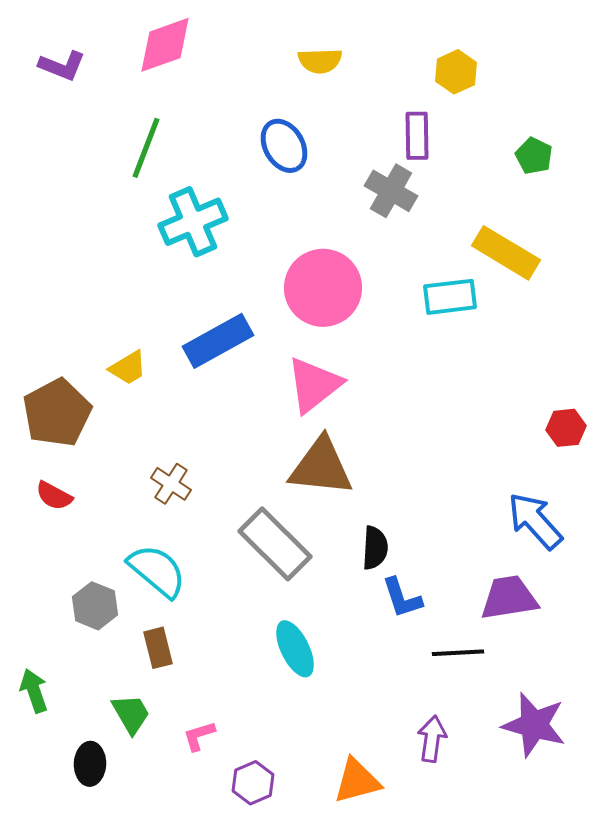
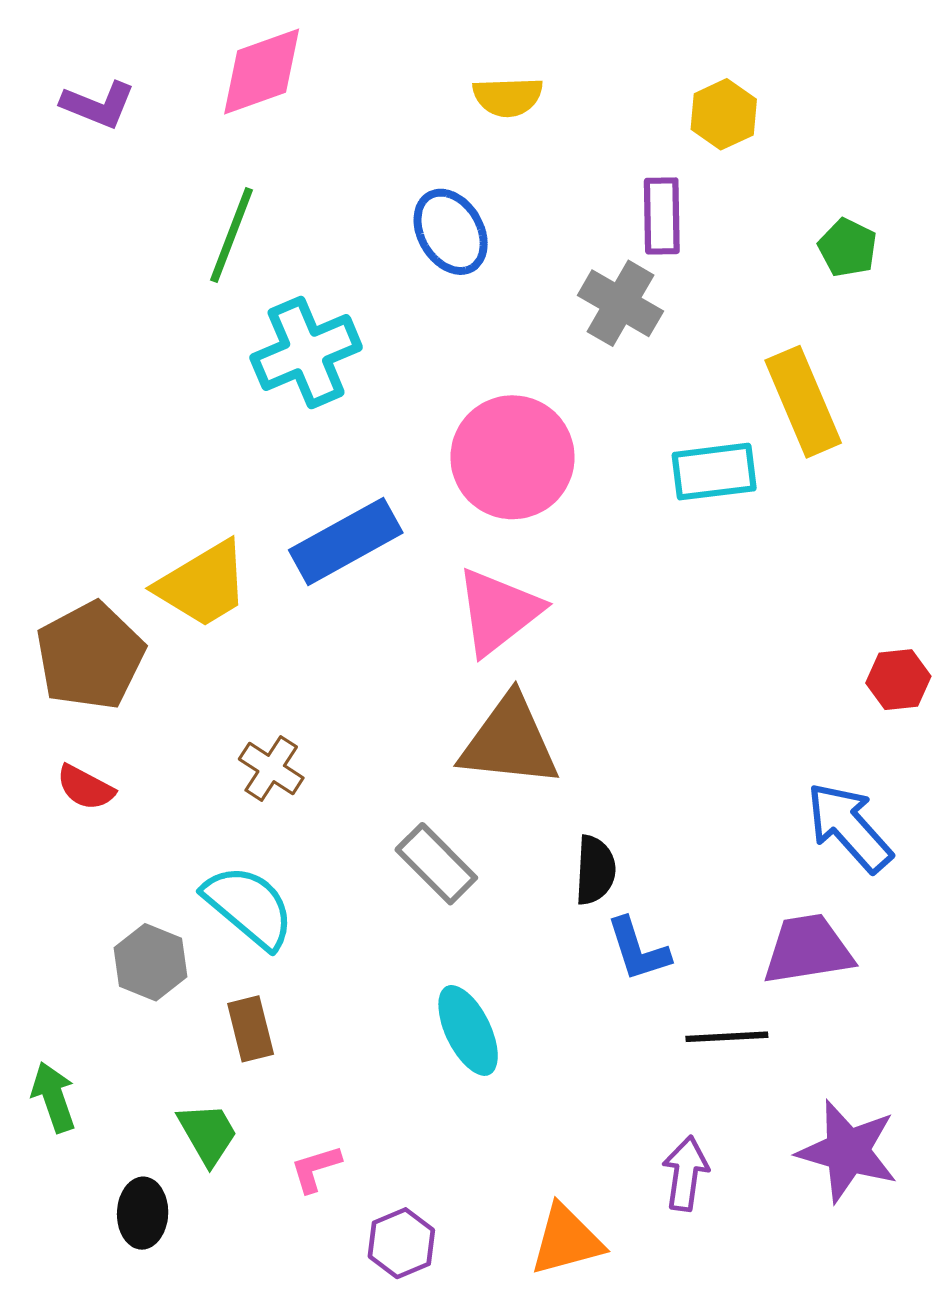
yellow rectangle: (506, 253) -> (803, 402), turned 36
yellow trapezoid: (128, 368) -> (203, 584), size x1.6
gray rectangle: (275, 544) -> (436, 864), size x0.7

